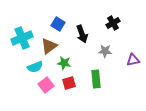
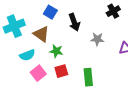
black cross: (113, 23) -> (113, 11), moved
brown triangle: (49, 46) -> (41, 34), turned -48
green rectangle: (96, 79) -> (88, 77), moved

